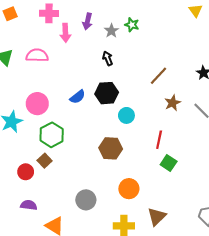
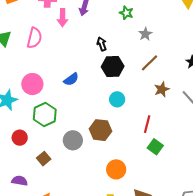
gray star: (111, 31) -> (145, 34), moved
pink semicircle: (37, 55) -> (34, 38), turned 100
black hexagon: (107, 93) -> (113, 67), moved
brown square: (45, 161) -> (44, 159), moved
red circle: (26, 172) -> (20, 138), moved
gray circle: (86, 200) -> (73, 140), moved

